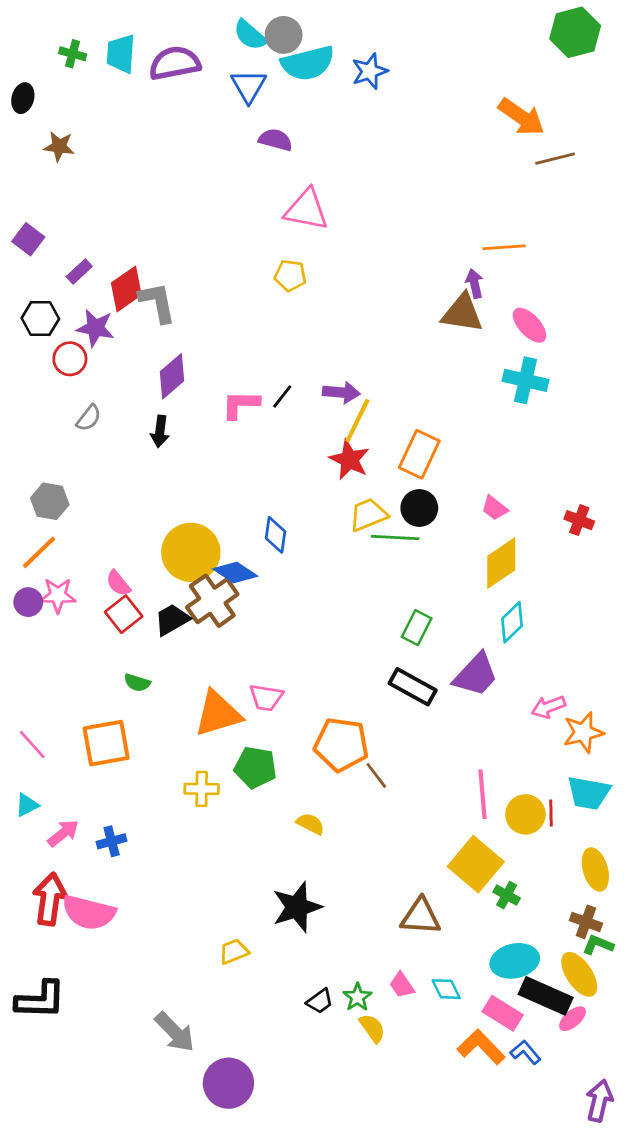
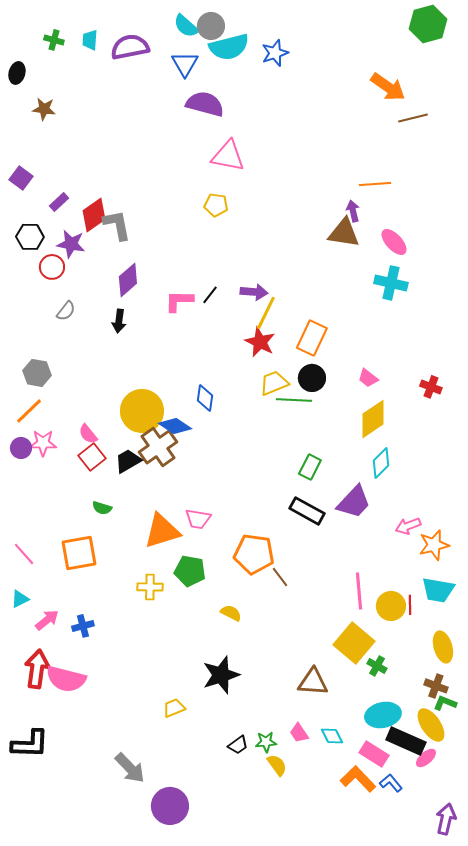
cyan trapezoid: (121, 54) -> (90, 40), size x0.7
purple semicircle: (276, 140) -> (205, 104), size x1.5
green star: (357, 997) -> (266, 742), turned 30

